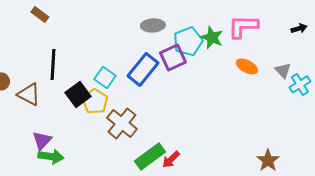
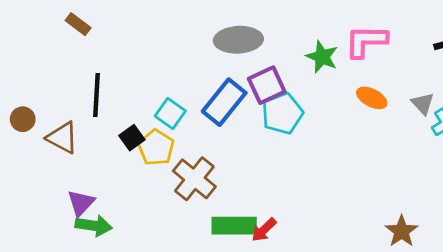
gray ellipse: (153, 25) -> (238, 40), size x1.4
cyan pentagon: (188, 41) -> (282, 114), moved
black square: (78, 94) -> (132, 138), size x0.7
green rectangle: (150, 156) -> (234, 226), turned 36

